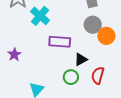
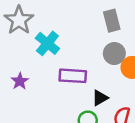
purple star: (14, 55) -> (20, 81), moved

